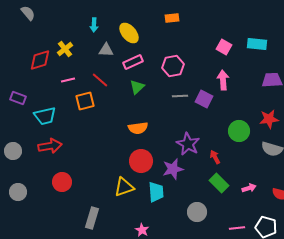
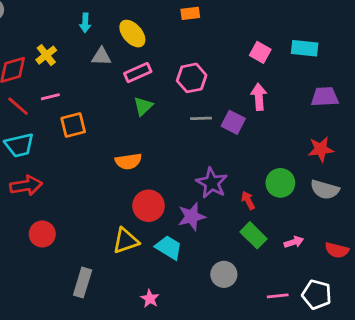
red line: (100, 80) -> (18, 106), moved
orange semicircle: (138, 128) -> (128, 161), moved
green circle: (239, 131) -> (280, 183), moved
cyan trapezoid: (156, 192) -> (169, 247), turned -55

